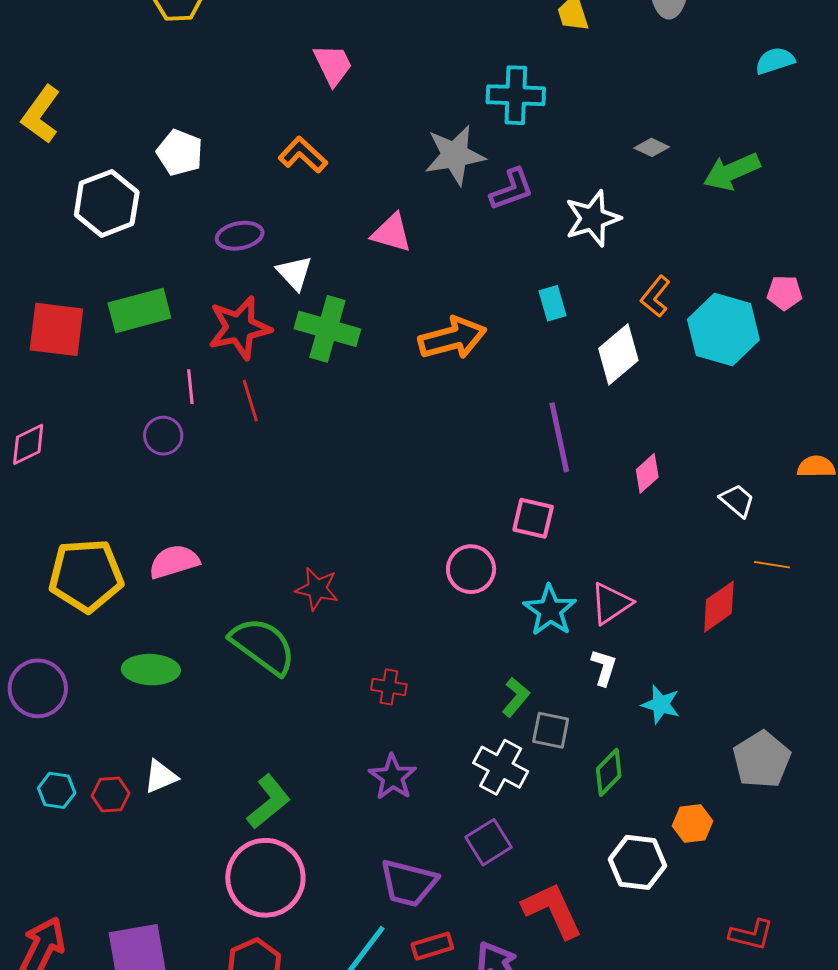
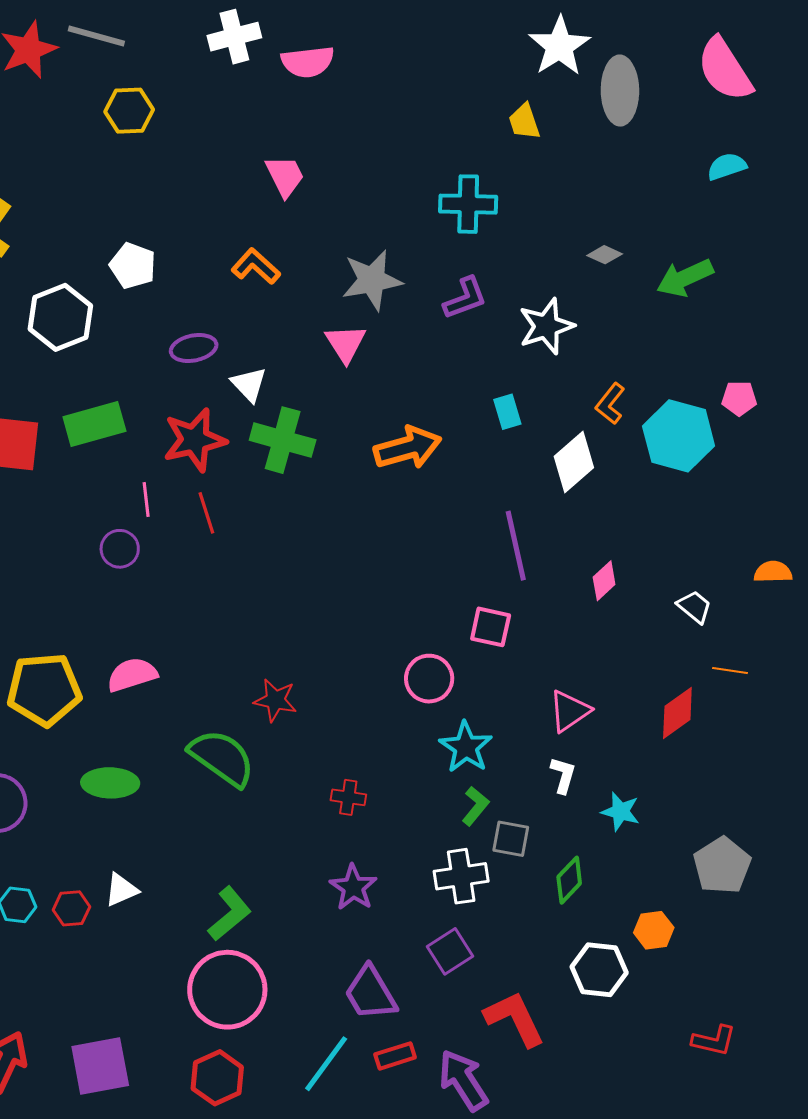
gray star: (455, 155) -> (372, 280), moved
pink triangle: (392, 233) -> (346, 343), turned 42
cyan star: (550, 610) -> (466, 747), moved
white cross: (501, 767) -> (461, 876), turned -36
purple trapezoid: (408, 883) -> (370, 993), turned 46

